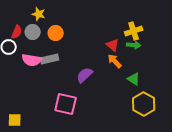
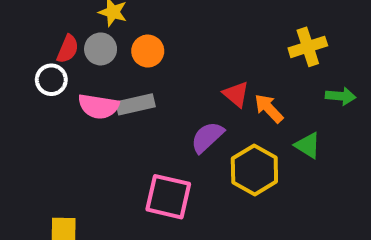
red triangle: (113, 45) -> (236, 94), moved
green arrow: (134, 45) -> (341, 96), moved
yellow hexagon: (144, 104) -> (254, 170), moved

